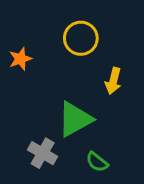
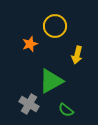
orange star: (20, 59) -> (30, 44), moved

